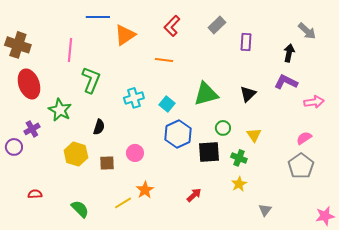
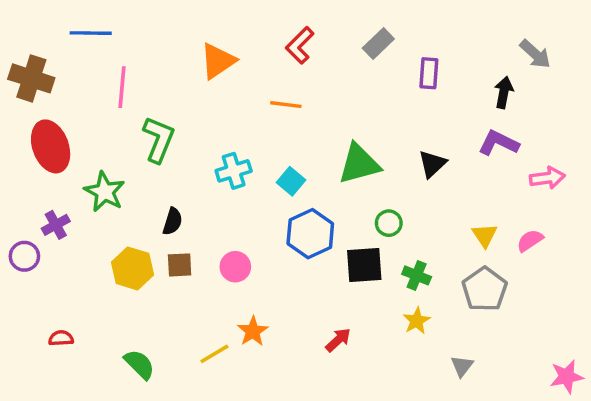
blue line: (98, 17) -> (91, 33), moved
yellow triangle: (254, 135) -> (485, 235), moved
brown square: (107, 163) -> (180, 265), moved
gray pentagon: (301, 166) -> (485, 289), moved

